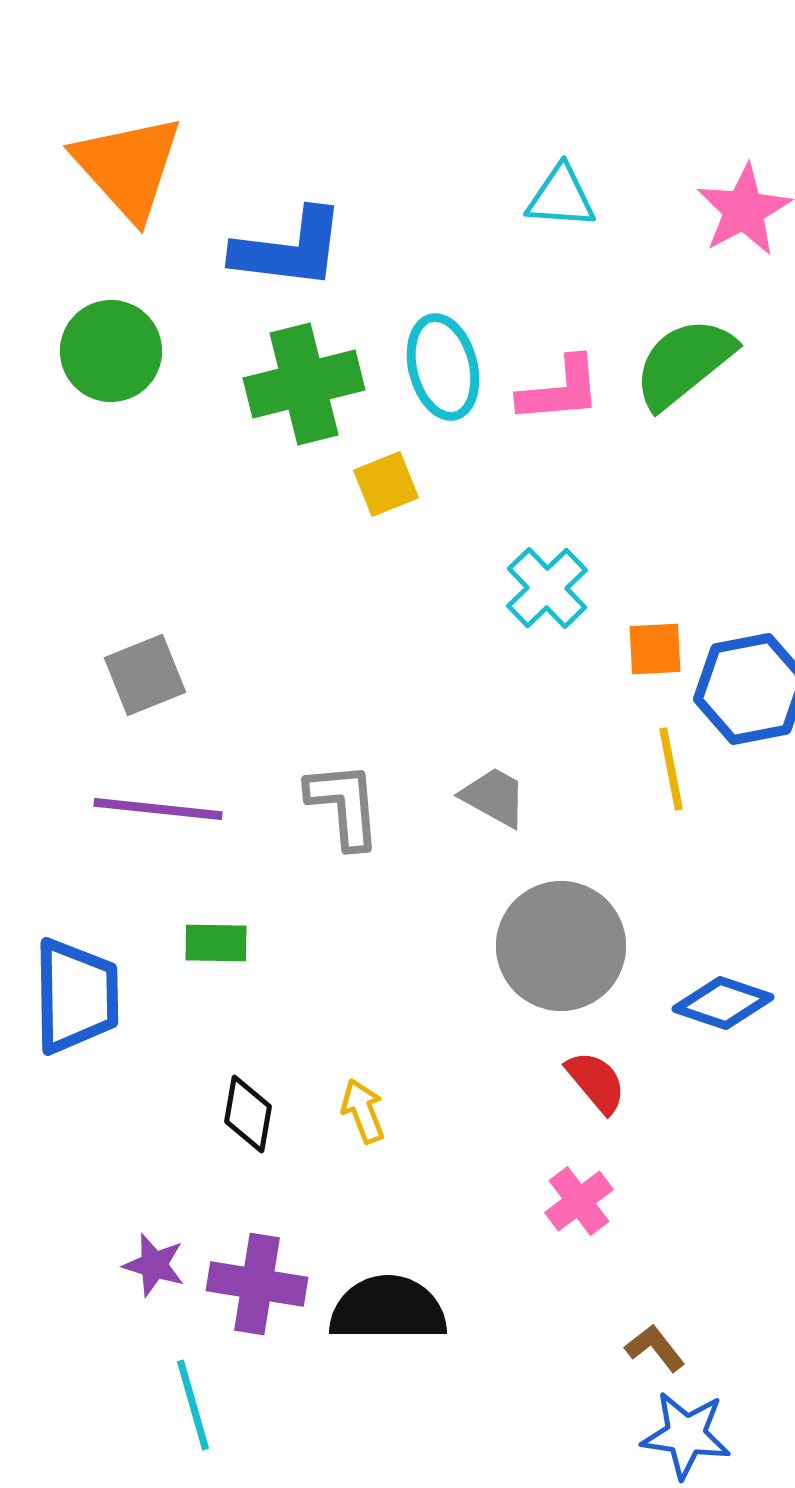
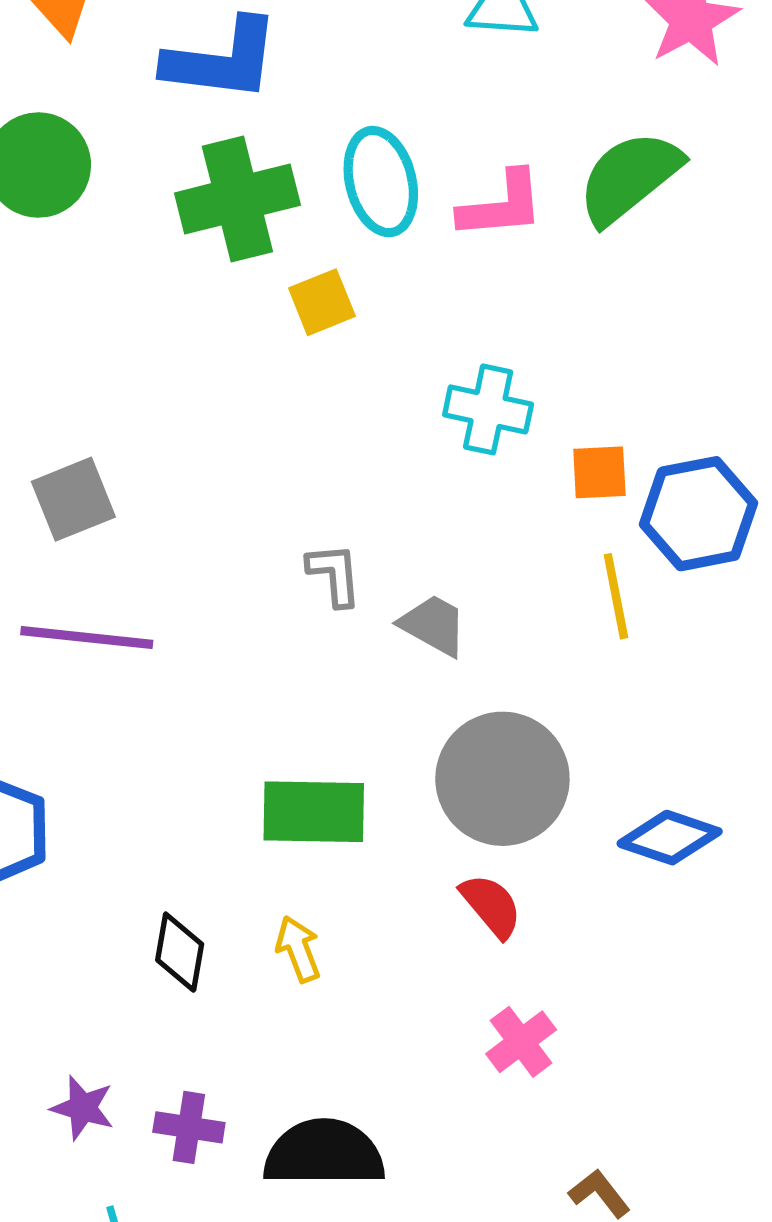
cyan cross: (547, 588) -> (488, 409), turned -34
gray L-shape: (344, 805) -> (334, 575), moved, size x0.7
green rectangle: (216, 943) -> (314, 812), moved, size x1.6
red semicircle: (596, 1082) -> (491, 906), moved
purple cross: (257, 1284) -> (189, 1127), size x0.7

